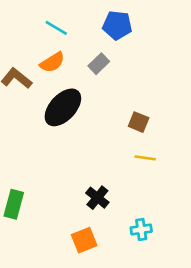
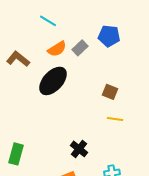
blue pentagon: (117, 25) -> (109, 36), moved
orange semicircle: (52, 62) -> (57, 49), moved

